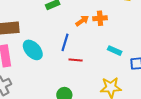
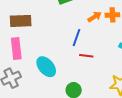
cyan ellipse: (33, 50) -> (46, 67), moved

